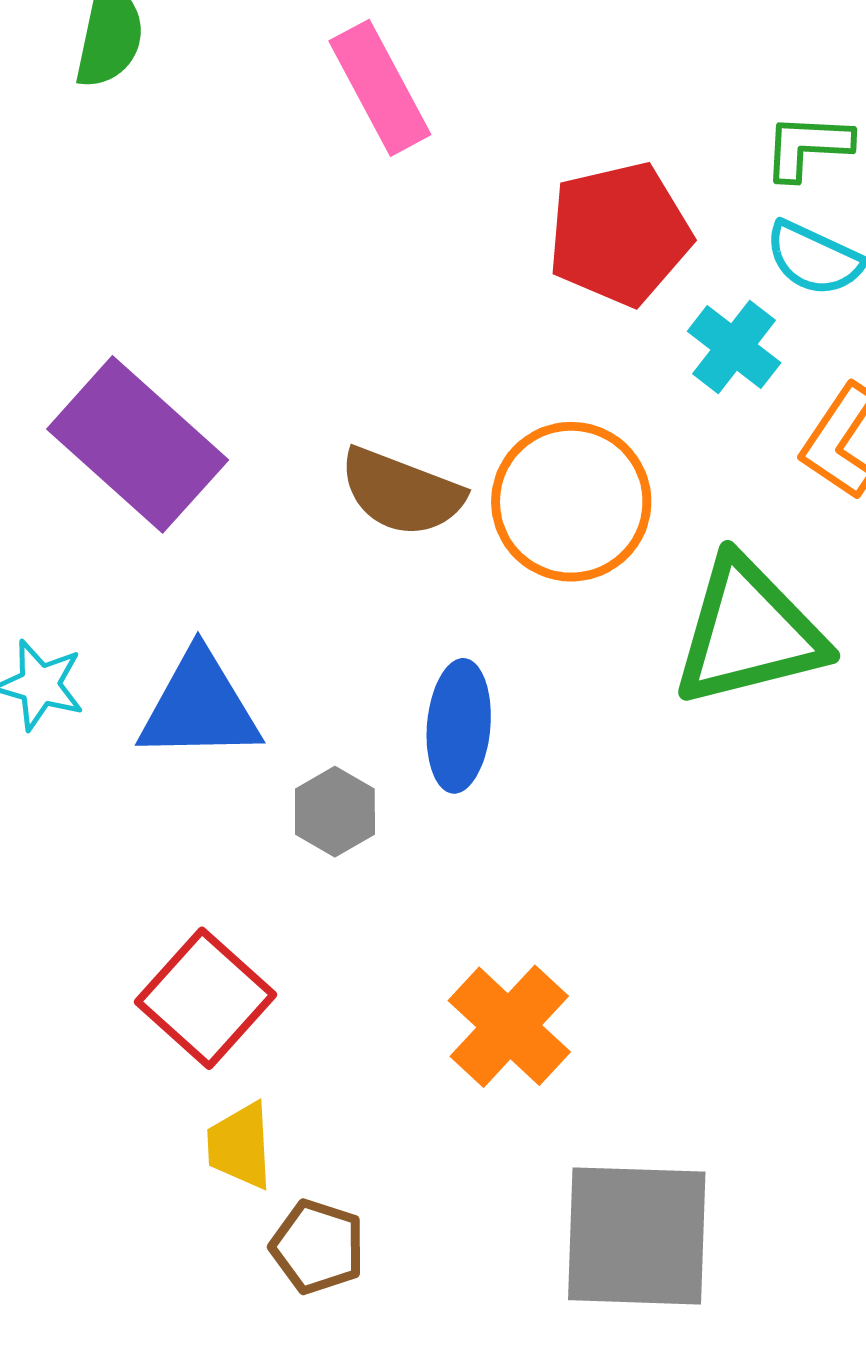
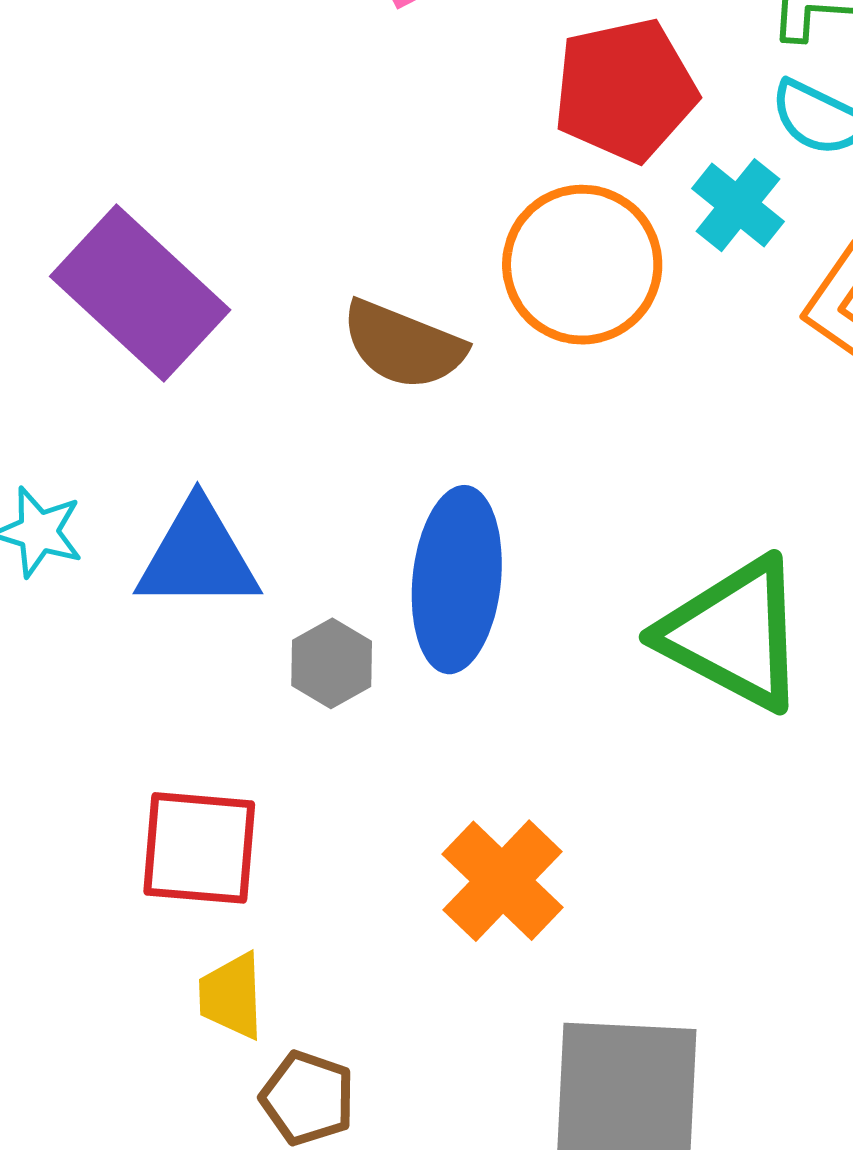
orange circle: (571, 502) -> (582, 265), moved
green triangle: (749, 632) -> (734, 634), moved, turned 41
blue ellipse: (459, 726) -> (457, 580), size x1.4
red square: (205, 998) -> (199, 848), turned -38

